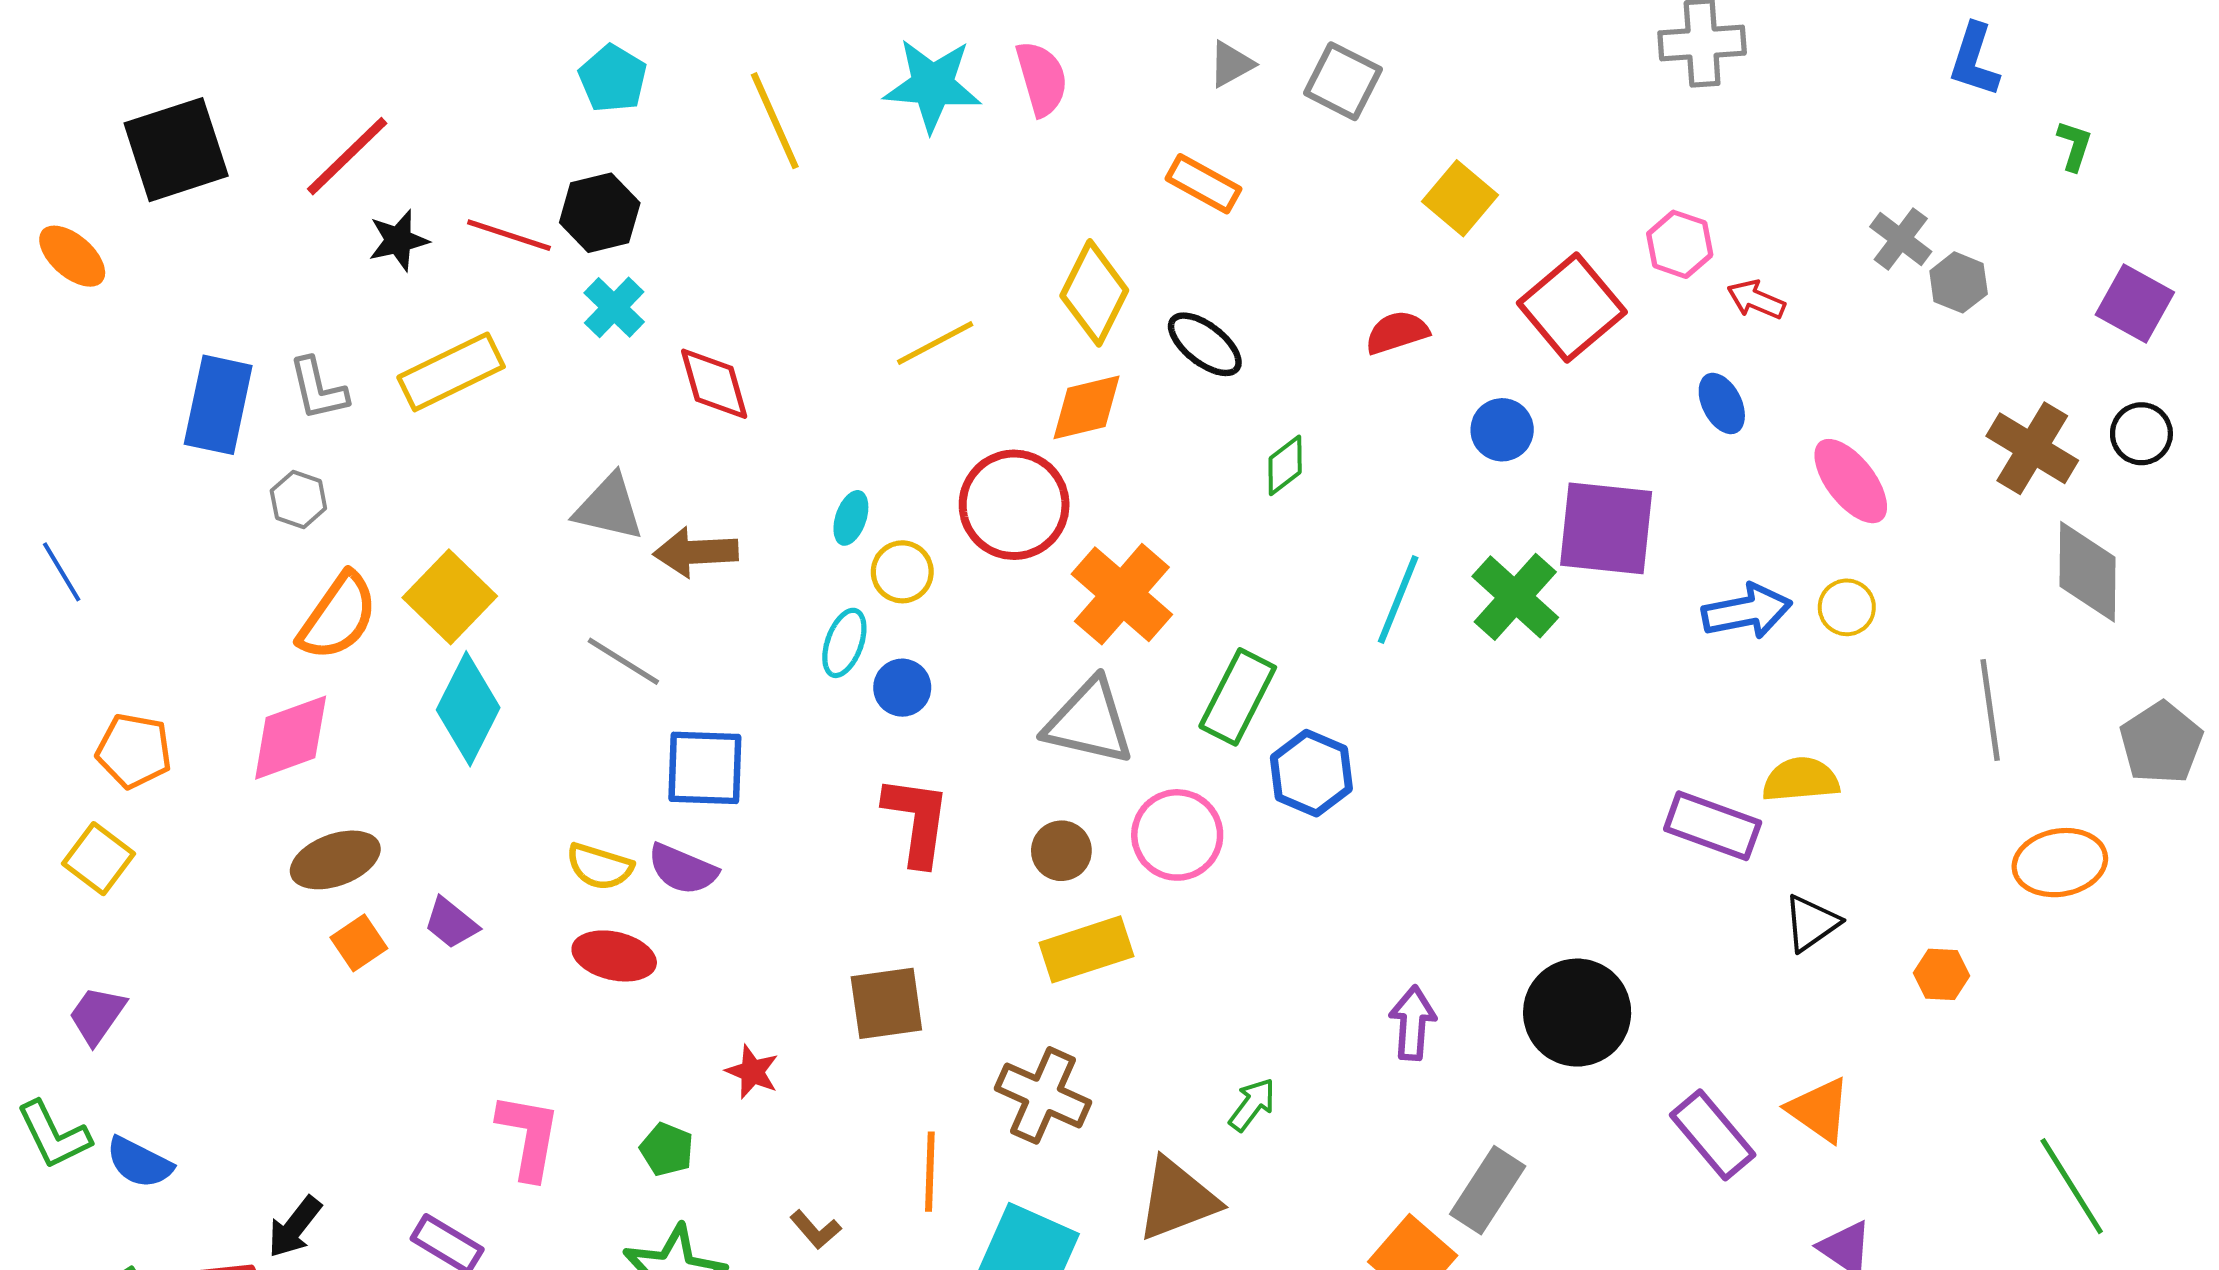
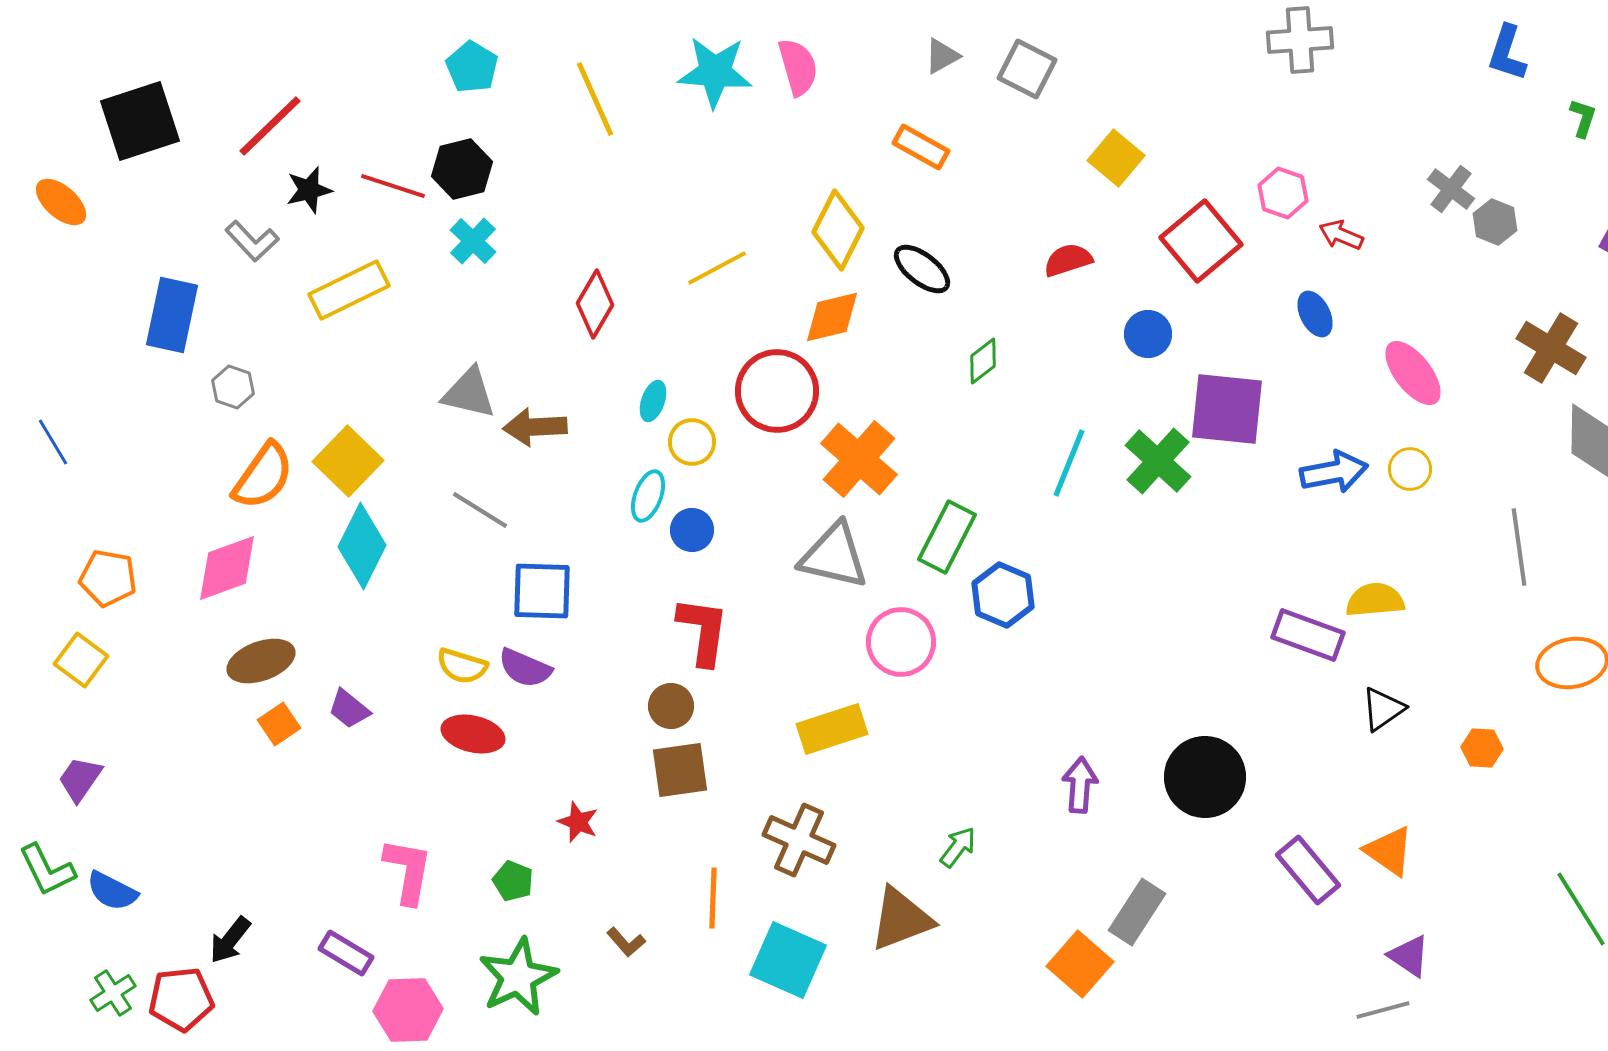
red diamond: (714, 384) -> (595, 304), moved, turned 46
gray L-shape: (318, 389) -> (252, 241), moved, turned -30
brown circle: (1061, 851) -> (671, 706), moved

